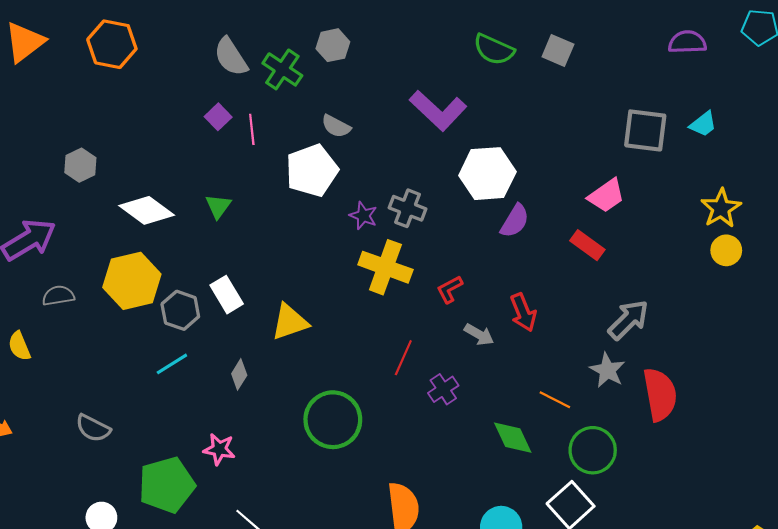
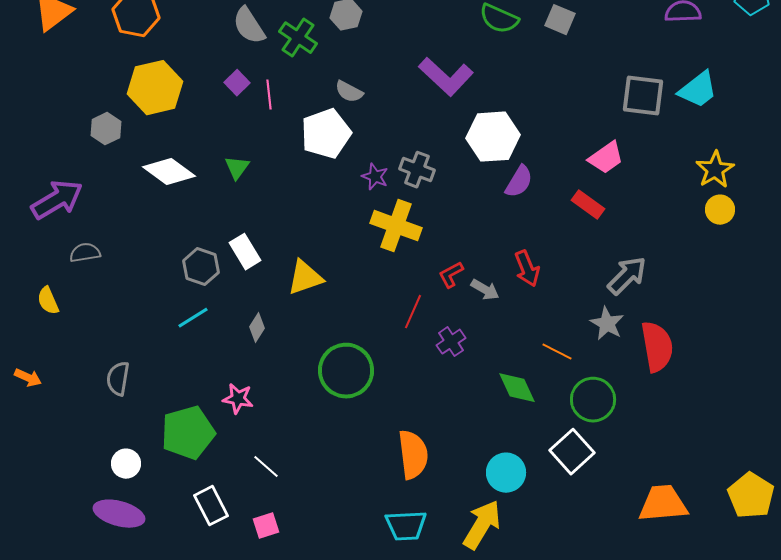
cyan trapezoid: (703, 124) -> (698, 90), size x1.5
yellow hexagon: (132, 281) -> (155, 88), moved
red L-shape: (450, 289) -> (451, 275), moved
gray semicircle: (93, 428) -> (118, 379), turned 72

